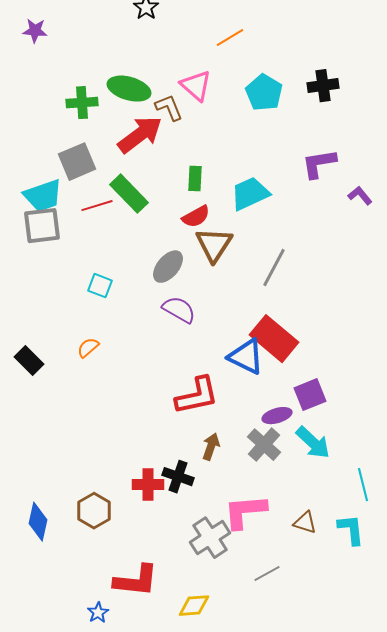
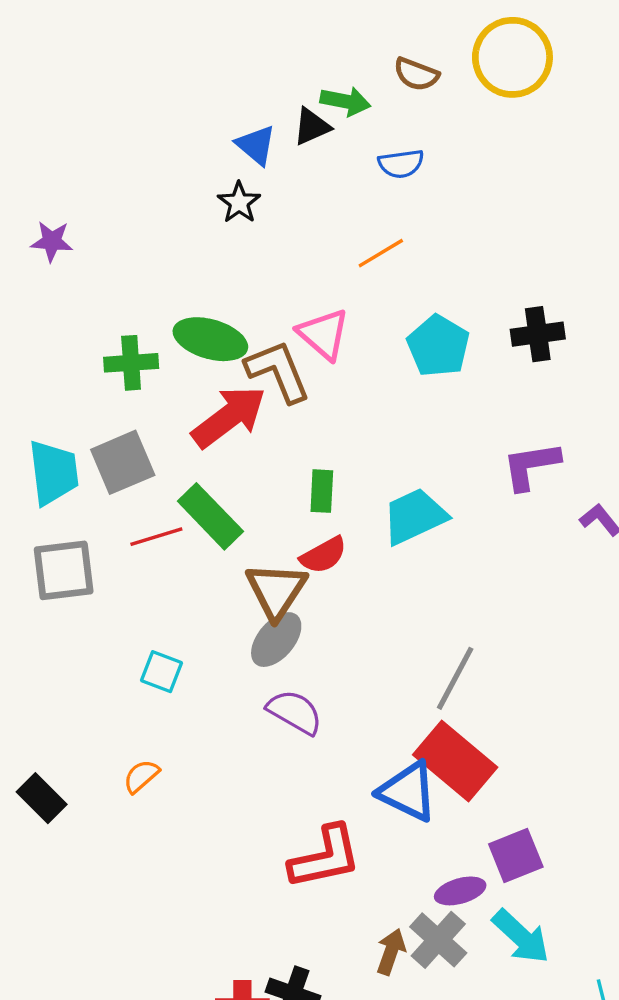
brown L-shape: (169, 108) -> (278, 371), size x1.4
cyan trapezoid: (43, 196) -> (53, 472), moved, turned -78
brown triangle: (214, 245) -> (276, 591), moved
gray line: (274, 268) -> (455, 678), moved
brown arrow: (211, 447) -> (391, 952), moved

